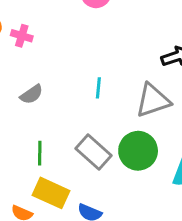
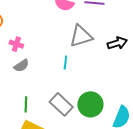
pink cross: (22, 36) -> (16, 44), moved
gray triangle: (153, 100) -> (81, 36), moved

